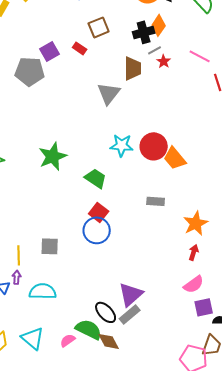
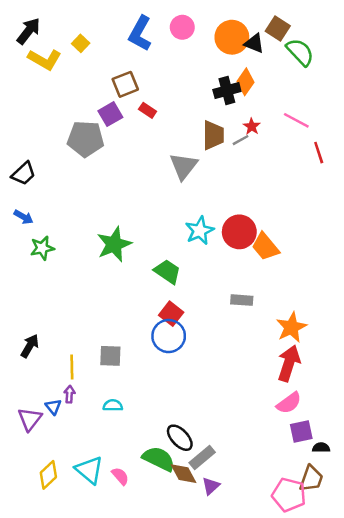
brown square: (99, 27) -> (125, 84), moved
gray line: (155, 50) -> (241, 140), moved
cyan star: (122, 145) -> (200, 231), turned -30
red arrow: (194, 252) -> (289, 363), size x1.8
cyan semicircle: (43, 291) -> (113, 405), moved, size x0.6
purple triangle: (131, 294) -> (211, 486), moved, size x0.6
gray rectangle: (130, 314) -> (202, 458), moved
pink semicircle: (68, 340) -> (120, 476), moved, turned 84

